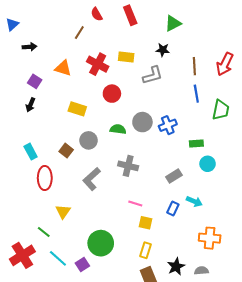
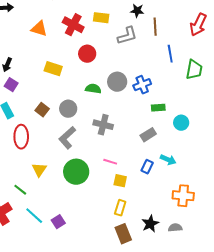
brown line: (194, 66) -> (155, 27), moved
purple square: (35, 81) -> (11, 85), moved
gray circle: (89, 140) -> (68, 109), moved
green rectangle: (196, 143) -> (158, 108), moved
green circle: (101, 243) -> (76, 172), moved

